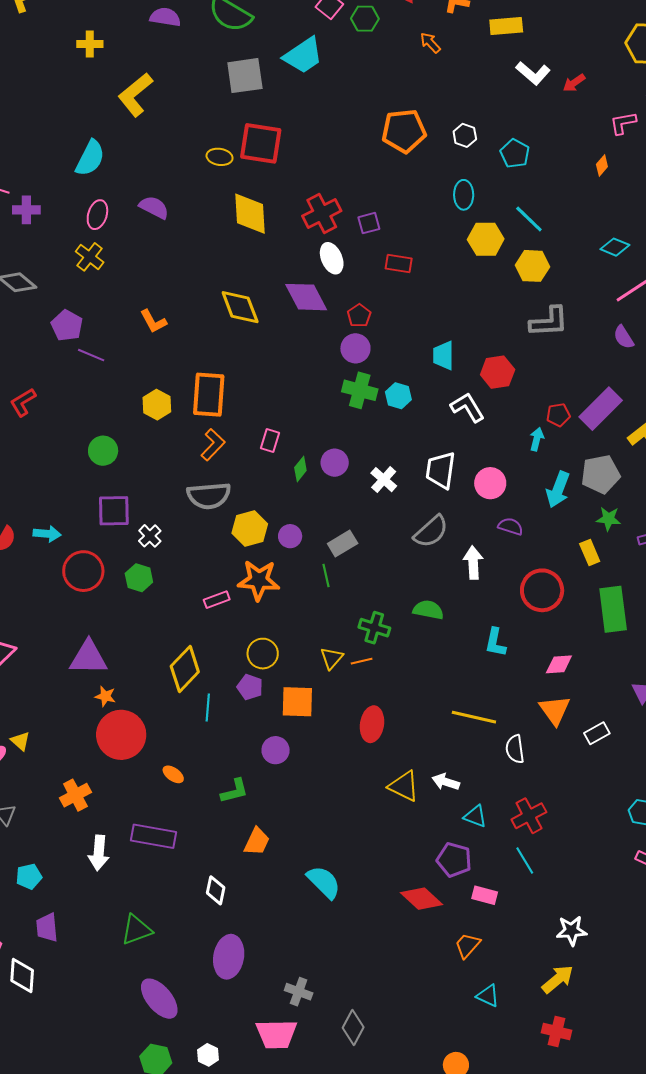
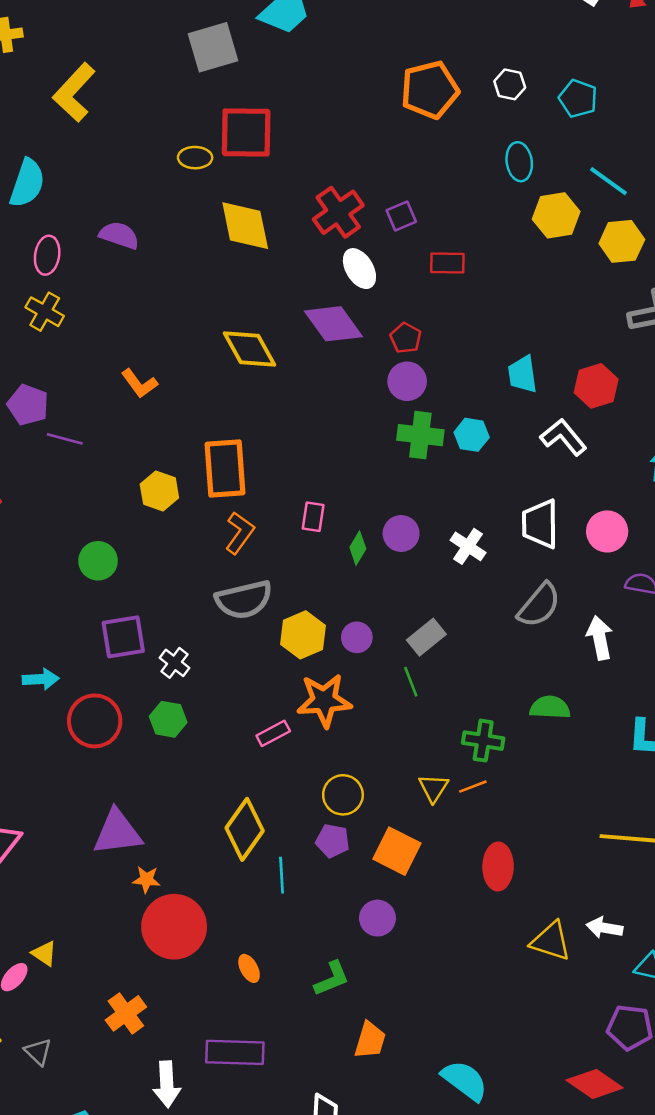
orange square: (297, 702) -> (397, 851), turned 33
orange ellipse: (173, 774) -> (249, 968), turned 35

